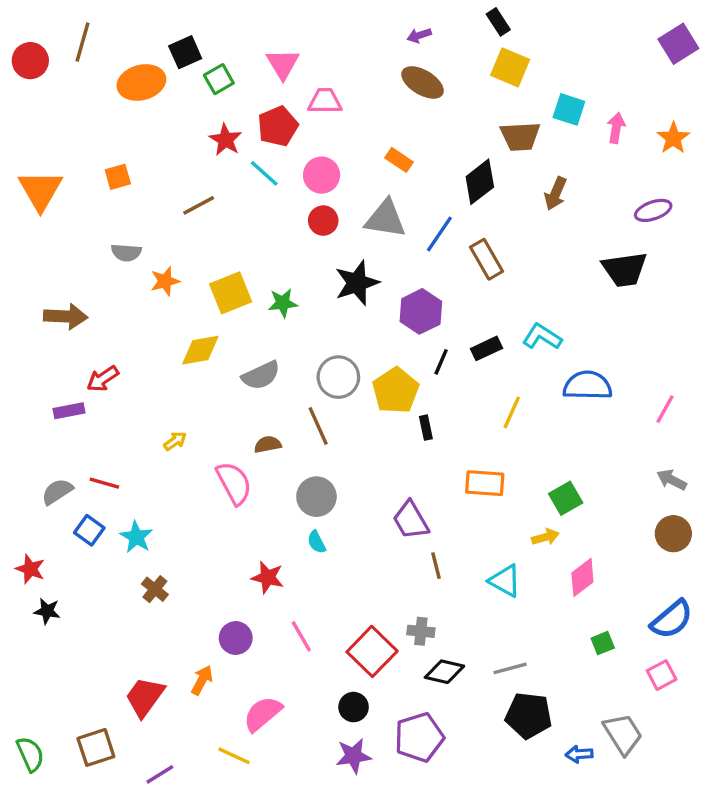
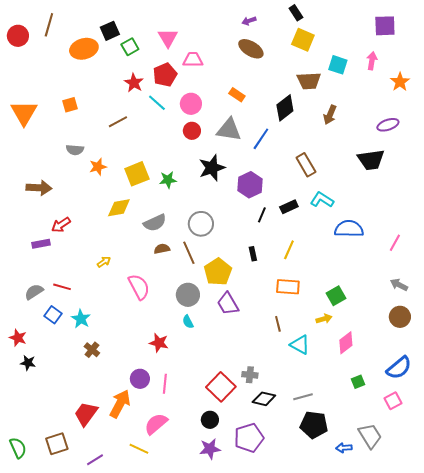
purple square: (678, 44) -> (385, 26), moved, turned 30
pink arrow: (616, 128) -> (372, 61), moved
brown rectangle: (487, 259) -> (306, 165), moved
yellow pentagon: (396, 391) -> (218, 272), moved
yellow line: (512, 412) -> (289, 250), moved
brown semicircle: (268, 444) -> (162, 249), moved
purple trapezoid: (411, 520) -> (228, 304), moved
brown line: (436, 566) -> (278, 324), moved
pink line: (301, 636) -> (165, 384), moved, turned 36
orange arrow: (202, 680) -> (120, 404), size x1.6

